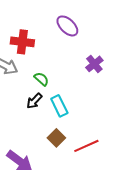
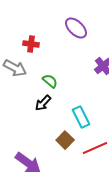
red cross: (22, 42) -> (31, 44), size x0.7
cyan rectangle: (59, 106) -> (81, 117), moved

